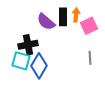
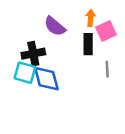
black rectangle: (63, 17) -> (88, 44), moved
blue diamond: (39, 66) -> (46, 79), turned -45

